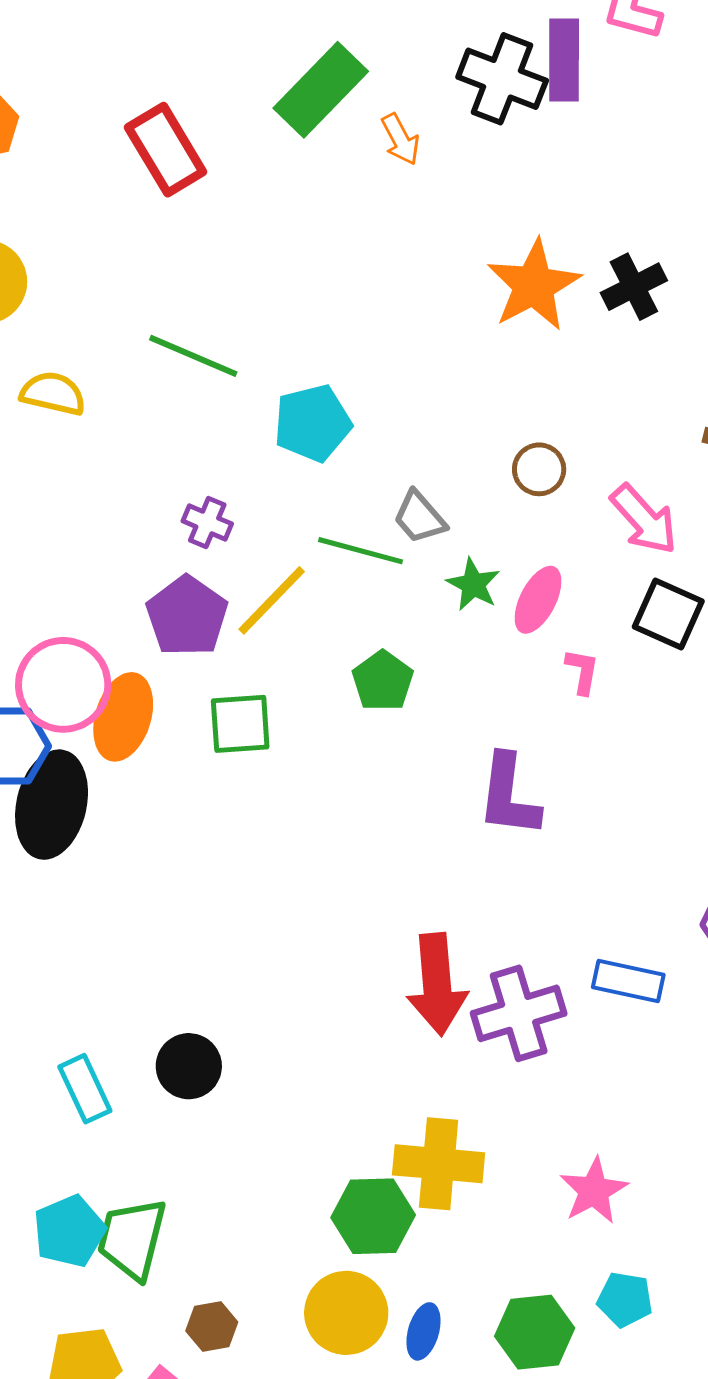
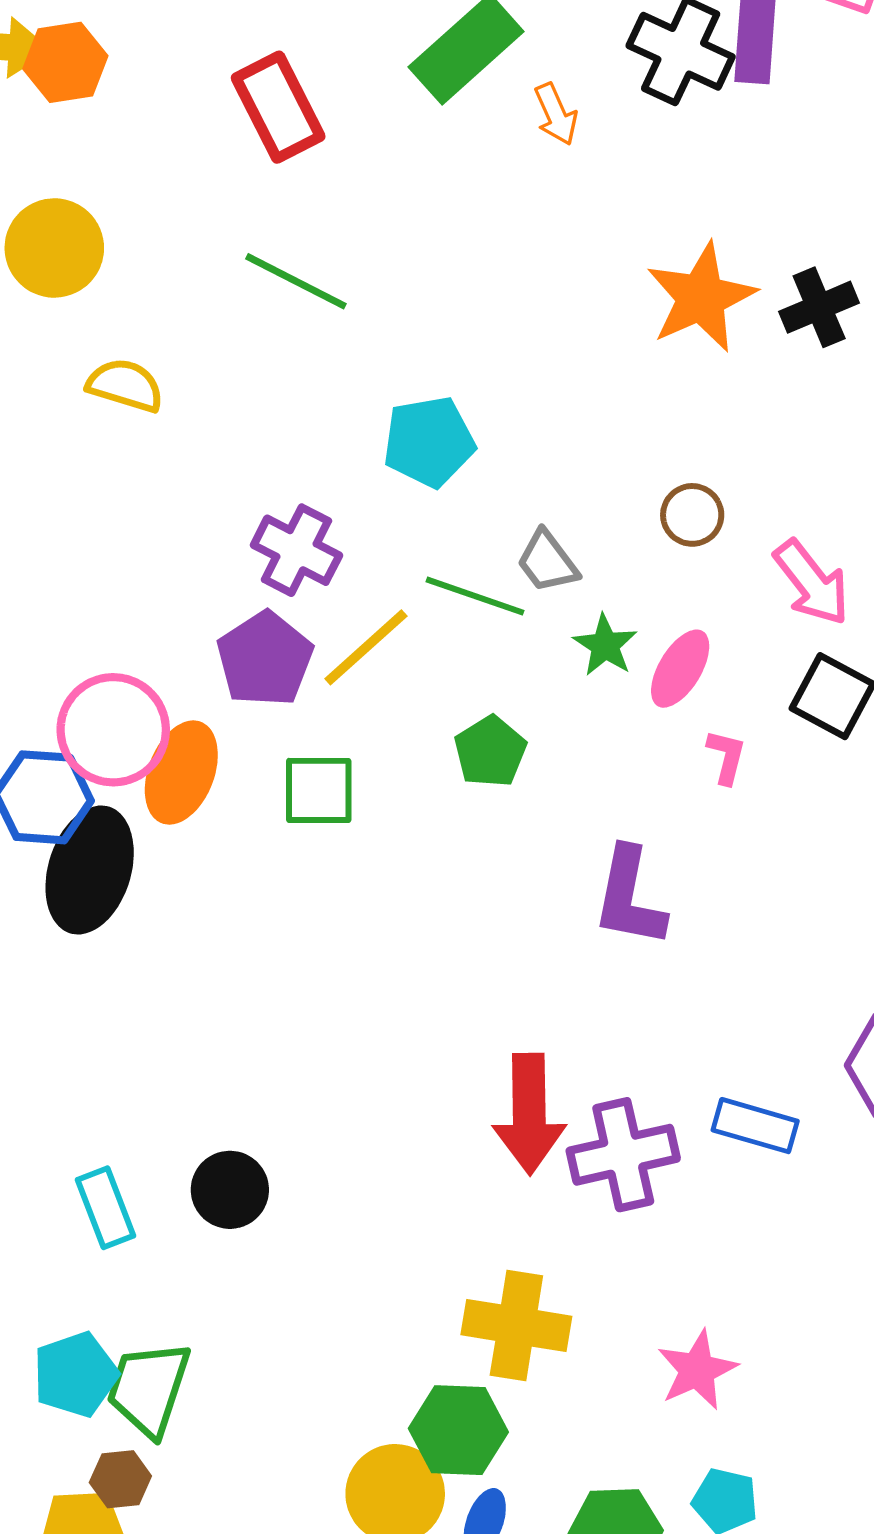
green line: (193, 356) -> (296, 281), moved
purple cross: (207, 522) -> (296, 550), size x1.5
green hexagon: (373, 1216) -> (458, 1430), moved
brown hexagon: (212, 1326) -> (120, 1479), moved

